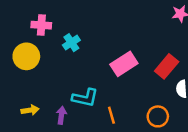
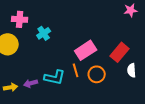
purple arrow: (61, 115) -> (31, 83), moved, turned -112
orange line: (111, 115) -> (76, 70), moved
orange circle: (158, 116) -> (97, 74), moved

